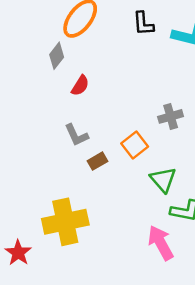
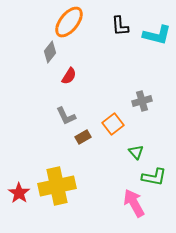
green triangle: (163, 180) -> (136, 152), size x0.7
red star: (18, 253) -> (19, 193), moved

